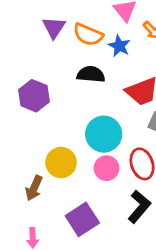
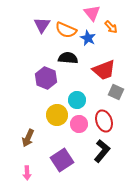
purple hexagon: (34, 96) -> (46, 78), moved
cyan circle: (104, 134) -> (77, 100), size x0.7
yellow circle: (61, 163) -> (57, 115), moved

